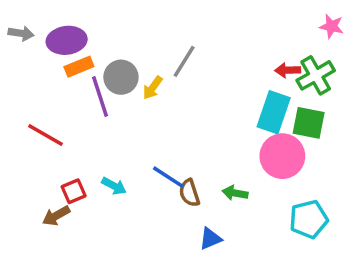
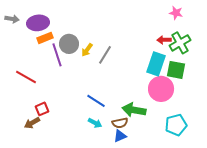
pink star: (331, 26) -> (176, 13), moved
gray line: (184, 61) -> (105, 55), moved
cyan arrow: (114, 186) -> (95, 123), moved
brown semicircle: (189, 193) -> (120, 123), moved, turned -84
green arrow: (235, 193) -> (134, 110), size x1.6

